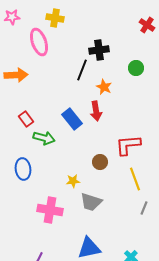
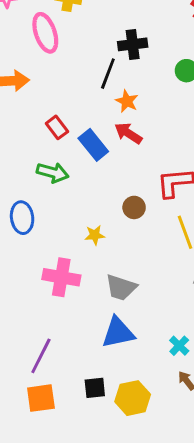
orange star: (104, 87) -> (127, 101), moved
red arrow: (96, 111) -> (128, 133), turned 132
red rectangle: (26, 119) -> (57, 127), moved
gray trapezoid: (91, 202) -> (121, 287), moved

